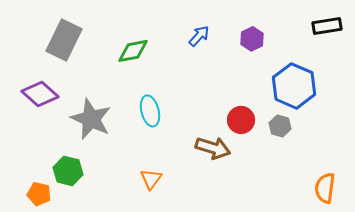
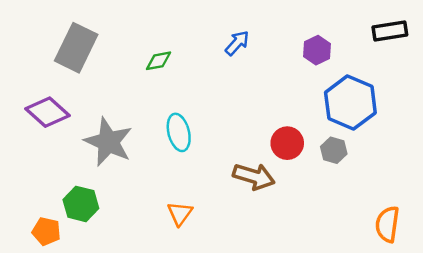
purple hexagon: (252, 39) -> (317, 50), moved
green diamond: (133, 51) -> (158, 61), size x0.7

